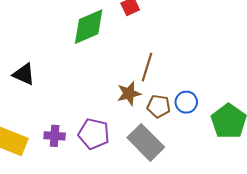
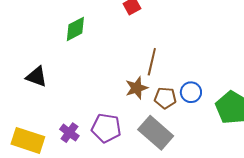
green diamond: (89, 27) -> (75, 29), moved, size x0.7
purple cross: (55, 136) -> (69, 133), turned 36

